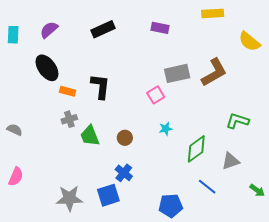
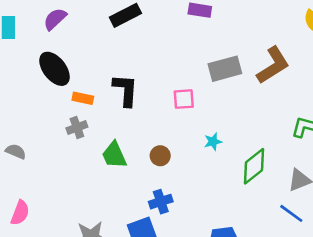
pink square: (156, 95) -> (184, 99), moved, turned 30
gray cross: (69, 119) -> (77, 128), moved
blue cross: (124, 173) -> (161, 202), turned 36
blue line: (207, 187) -> (291, 213), moved

